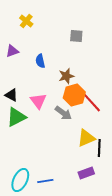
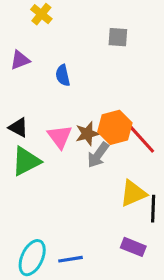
brown star: (66, 76) -> (87, 134), moved
gray arrow: (63, 113) -> (98, 155), turned 90
purple rectangle: (86, 173) -> (133, 247), turned 42

